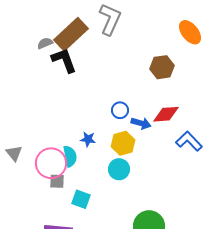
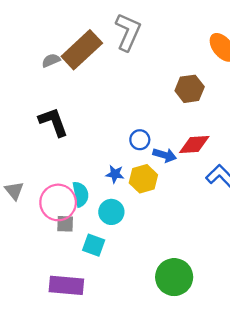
black L-shape: (64, 60) -> (53, 122), moved
blue star: (88, 139) -> (115, 174), moved
cyan circle: (119, 169) -> (111, 212), moved

